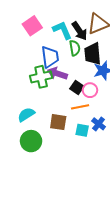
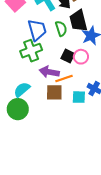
green semicircle: (75, 48) -> (61, 28), moved
purple arrow: (57, 73) -> (49, 72), moved
orange line: (80, 107) -> (64, 78), moved
green circle: (31, 141) -> (18, 109), moved

